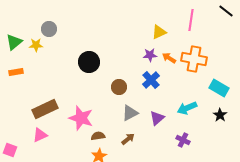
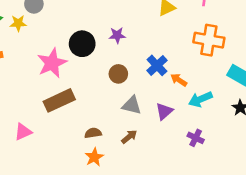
purple star: (150, 55) -> (117, 35), moved
orange arrow: (169, 58) -> (179, 80), moved
brown rectangle: (45, 109) -> (59, 100), moved
gray triangle: (130, 113) -> (132, 105), turned 42
pink star: (81, 118) -> (52, 63), moved, turned 30

